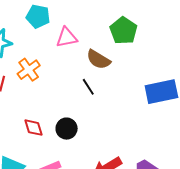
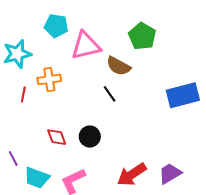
pink triangle: (67, 37) -> (86, 46), size x1.4
orange cross: (29, 70) -> (49, 79), turned 30

